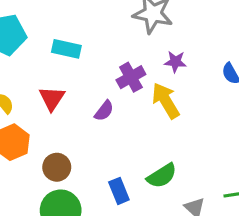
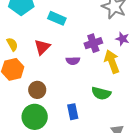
purple semicircle: (104, 111) -> (73, 61), turned 40
green semicircle: (162, 176) -> (101, 93), moved, turned 36

